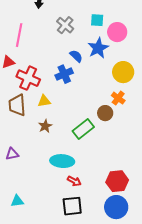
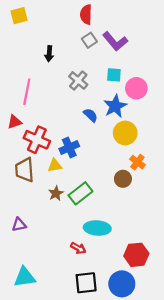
yellow circle: (123, 72) -> (125, 133), moved
blue cross: (64, 74) -> (69, 148), moved
green rectangle: (83, 129) -> (80, 193), moved
cyan ellipse: (62, 161) -> (97, 228), moved
red arrow: (74, 181) -> (78, 248), moved
cyan triangle: (17, 201) -> (25, 277), size x1.5
blue circle: (116, 207) -> (122, 284), moved

